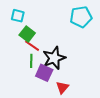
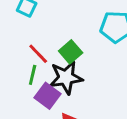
green square: (27, 34) -> (71, 52), moved

